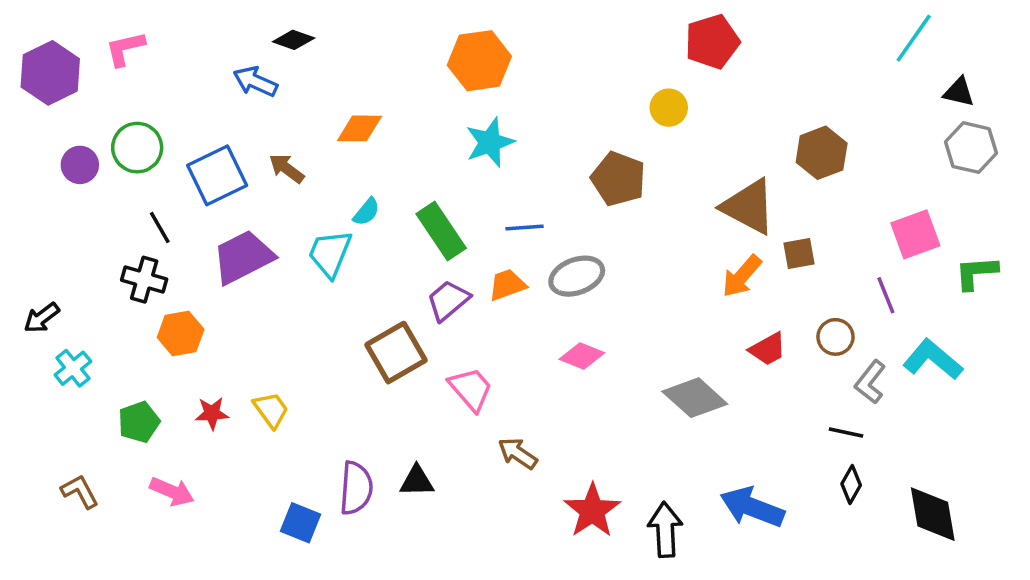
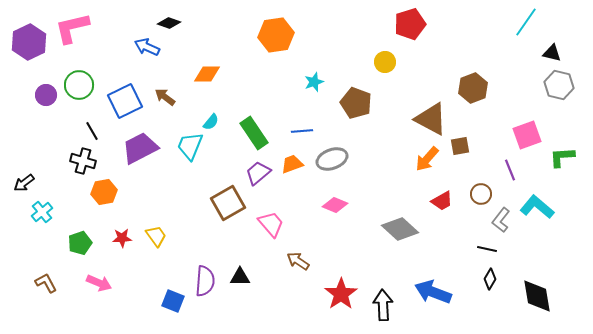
pink L-shape: (125, 49) -> (72, 28), size x1.5
cyan star: (490, 142) -> (314, 82), moved, size x0.7

